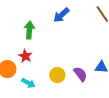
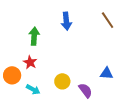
blue arrow: (61, 15) -> (66, 21), turned -54
purple semicircle: (80, 74) -> (85, 90), moved

